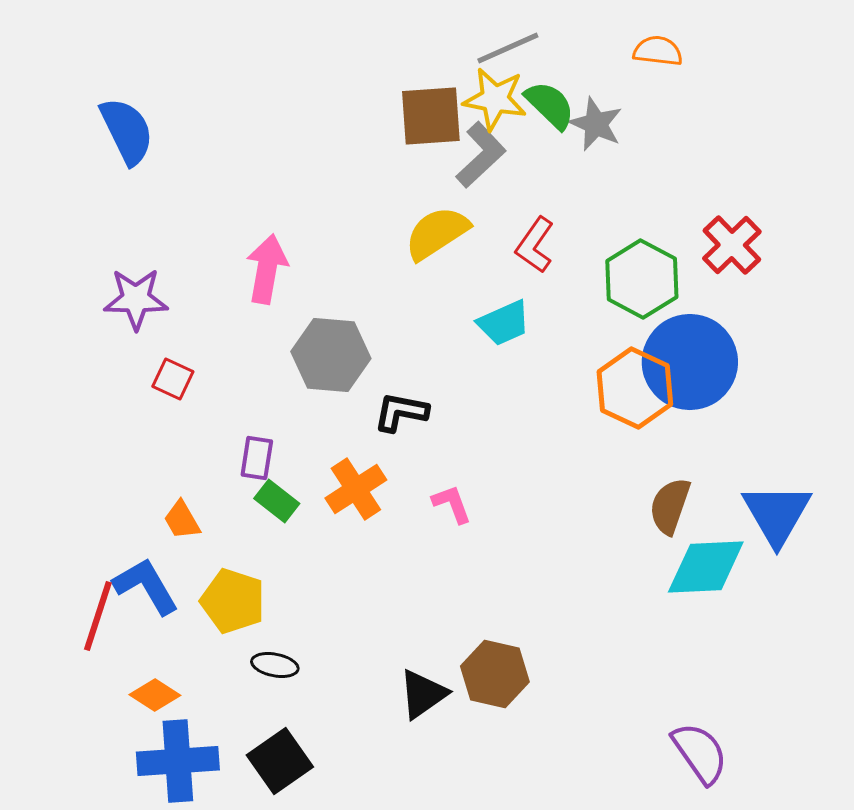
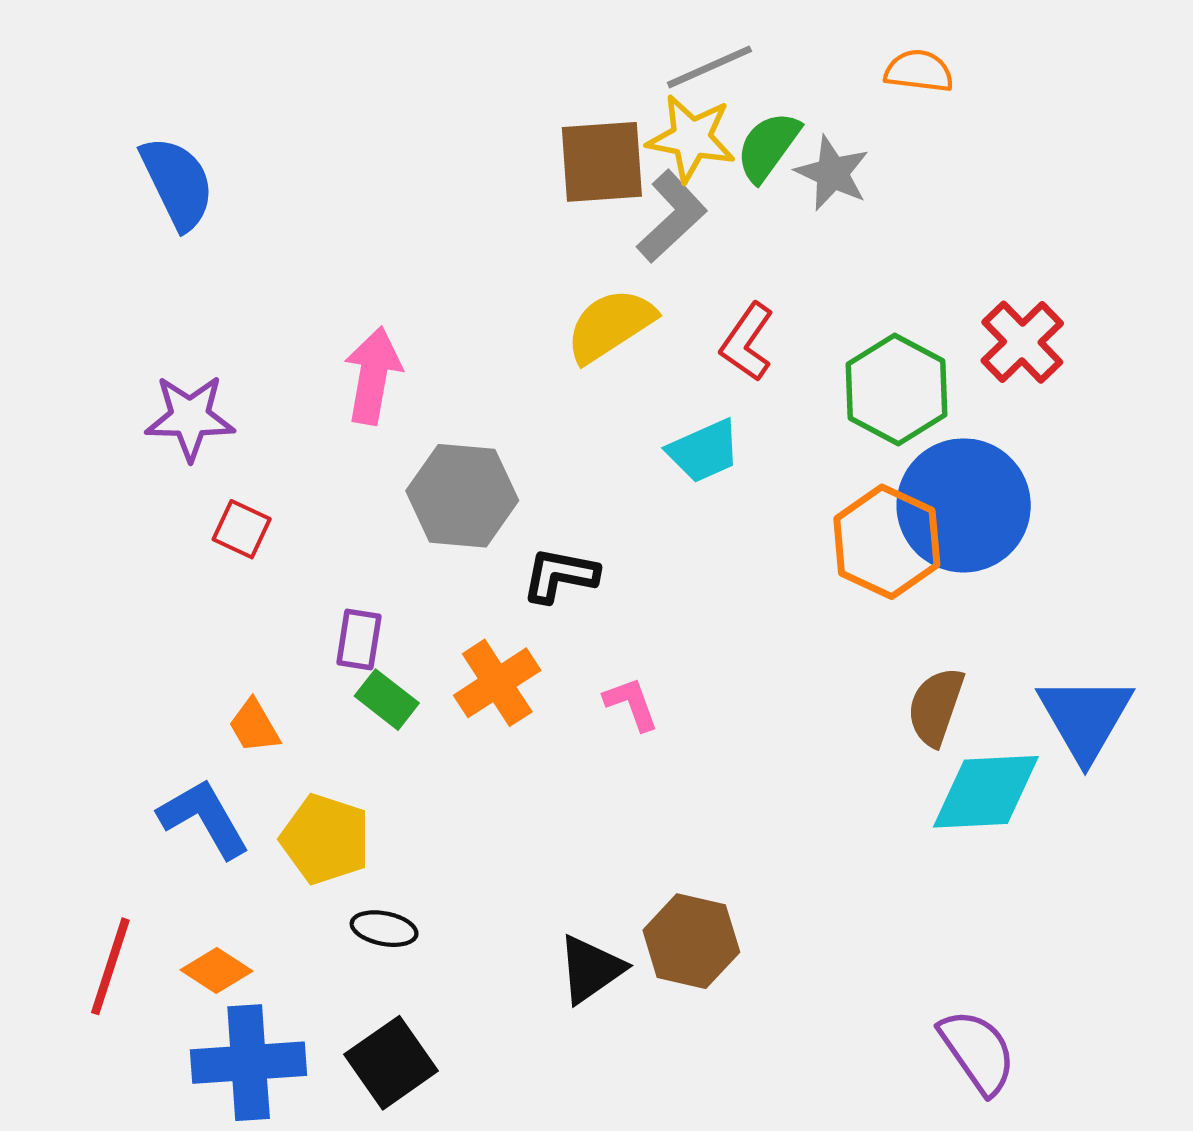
green semicircle: (550, 105) -> (768, 147), turned -98
red line: (98, 616) -> (110, 966), moved

